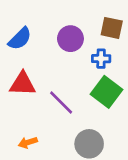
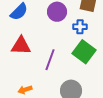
purple line: (61, 103) -> (50, 60), turned 65

